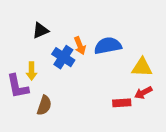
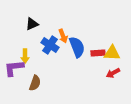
blue semicircle: (108, 46) -> (77, 47), moved, turned 80
purple L-shape: (18, 86) -> (14, 68), turned 95
red rectangle: (122, 103) -> (98, 53), moved

